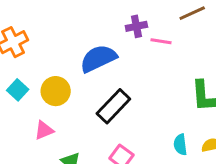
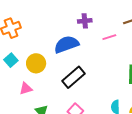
purple cross: (136, 26) -> (85, 21), moved
pink line: (161, 41) -> (109, 37), turned -32

